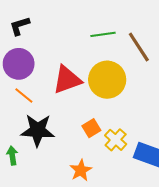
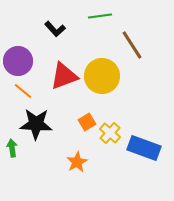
black L-shape: (20, 26) -> (55, 29), moved, turned -115
green line: (103, 34) -> (100, 16), moved

